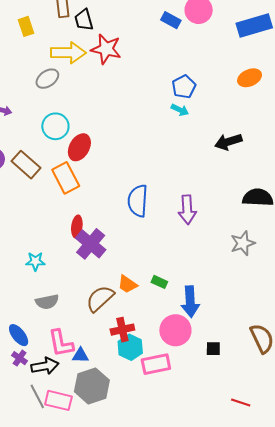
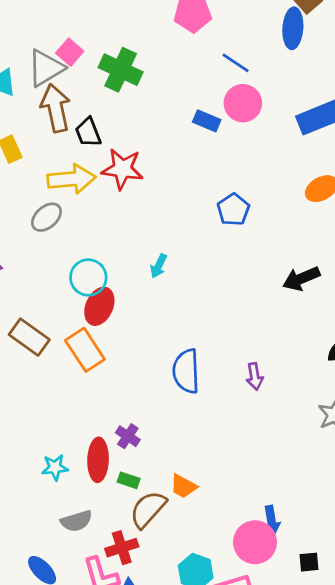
cyan arrow: (180, 110) -> (159, 266), moved, turned 96
cyan circle: (55, 126) -> (88, 277), moved
purple arrow: (187, 210) -> (255, 376), size x0.7
red ellipse: (77, 226) -> (98, 460), moved, size x1.4
purple cross: (91, 244) -> (128, 436), size x0.6
green rectangle: (159, 282) -> (129, 480), moved
blue arrow: (190, 302) -> (271, 521), moved, size x0.7
red cross: (122, 330) -> (122, 548), moved

